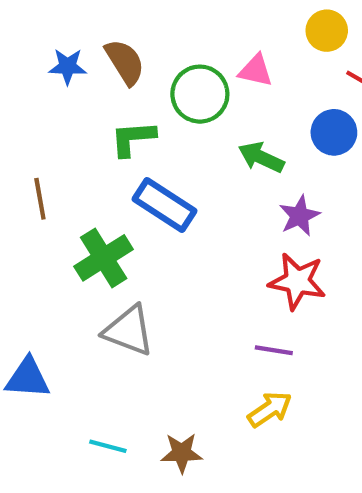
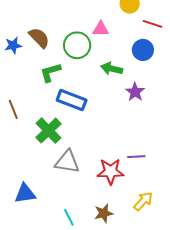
red star: (297, 281) -> (111, 171), moved
yellow arrow: (270, 409) -> (143, 201), moved
cyan line: (108, 446) -> (69, 217), turned 60

